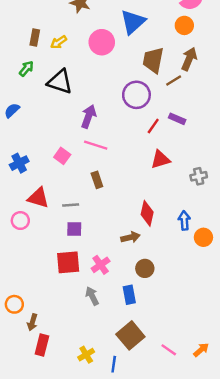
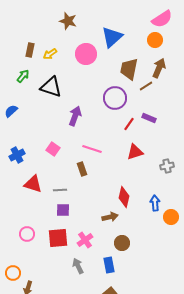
pink line: (96, 145) -> (92, 149), moved
pink circle: (20, 221) -> (27, 234), moved

